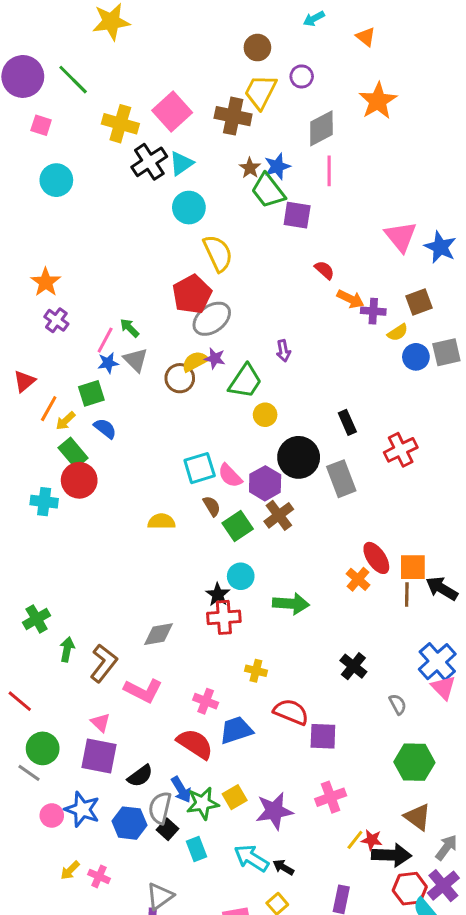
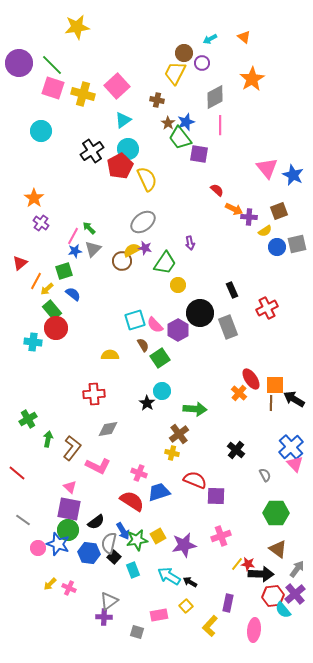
cyan arrow: (314, 19) -> (210, 39), moved
brown circle: (257, 48) -> (184, 53), moved
brown cross: (233, 116) -> (157, 100), moved, size x0.6
pink square: (41, 125) -> (53, 88), moved, size x1.6
black cross: (149, 162) -> (92, 151), moved
red pentagon: (192, 294) -> (120, 166), moved
gray triangle: (136, 360) -> (93, 249), turned 30
brown cross: (279, 515) -> (179, 434), moved
red cross: (224, 617) -> (94, 394), moved
green circle: (43, 748) -> (68, 530), moved

